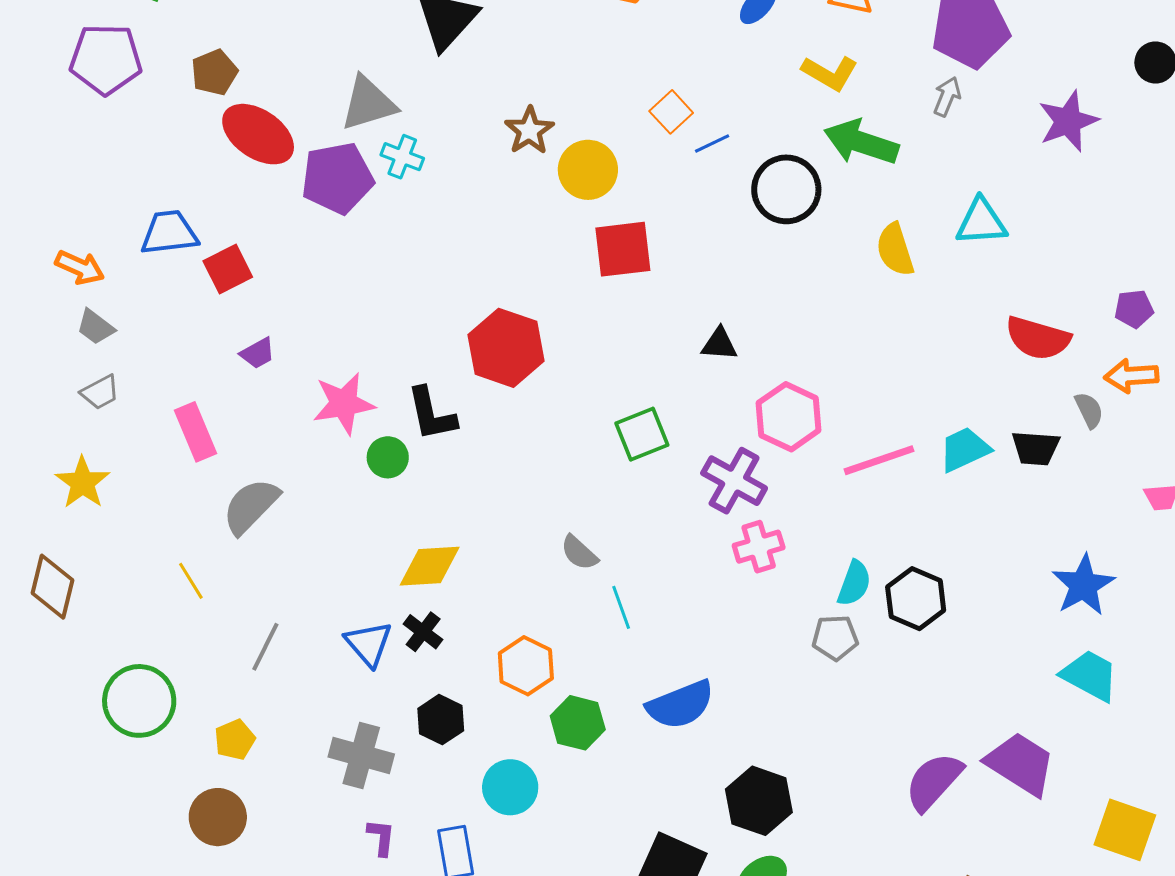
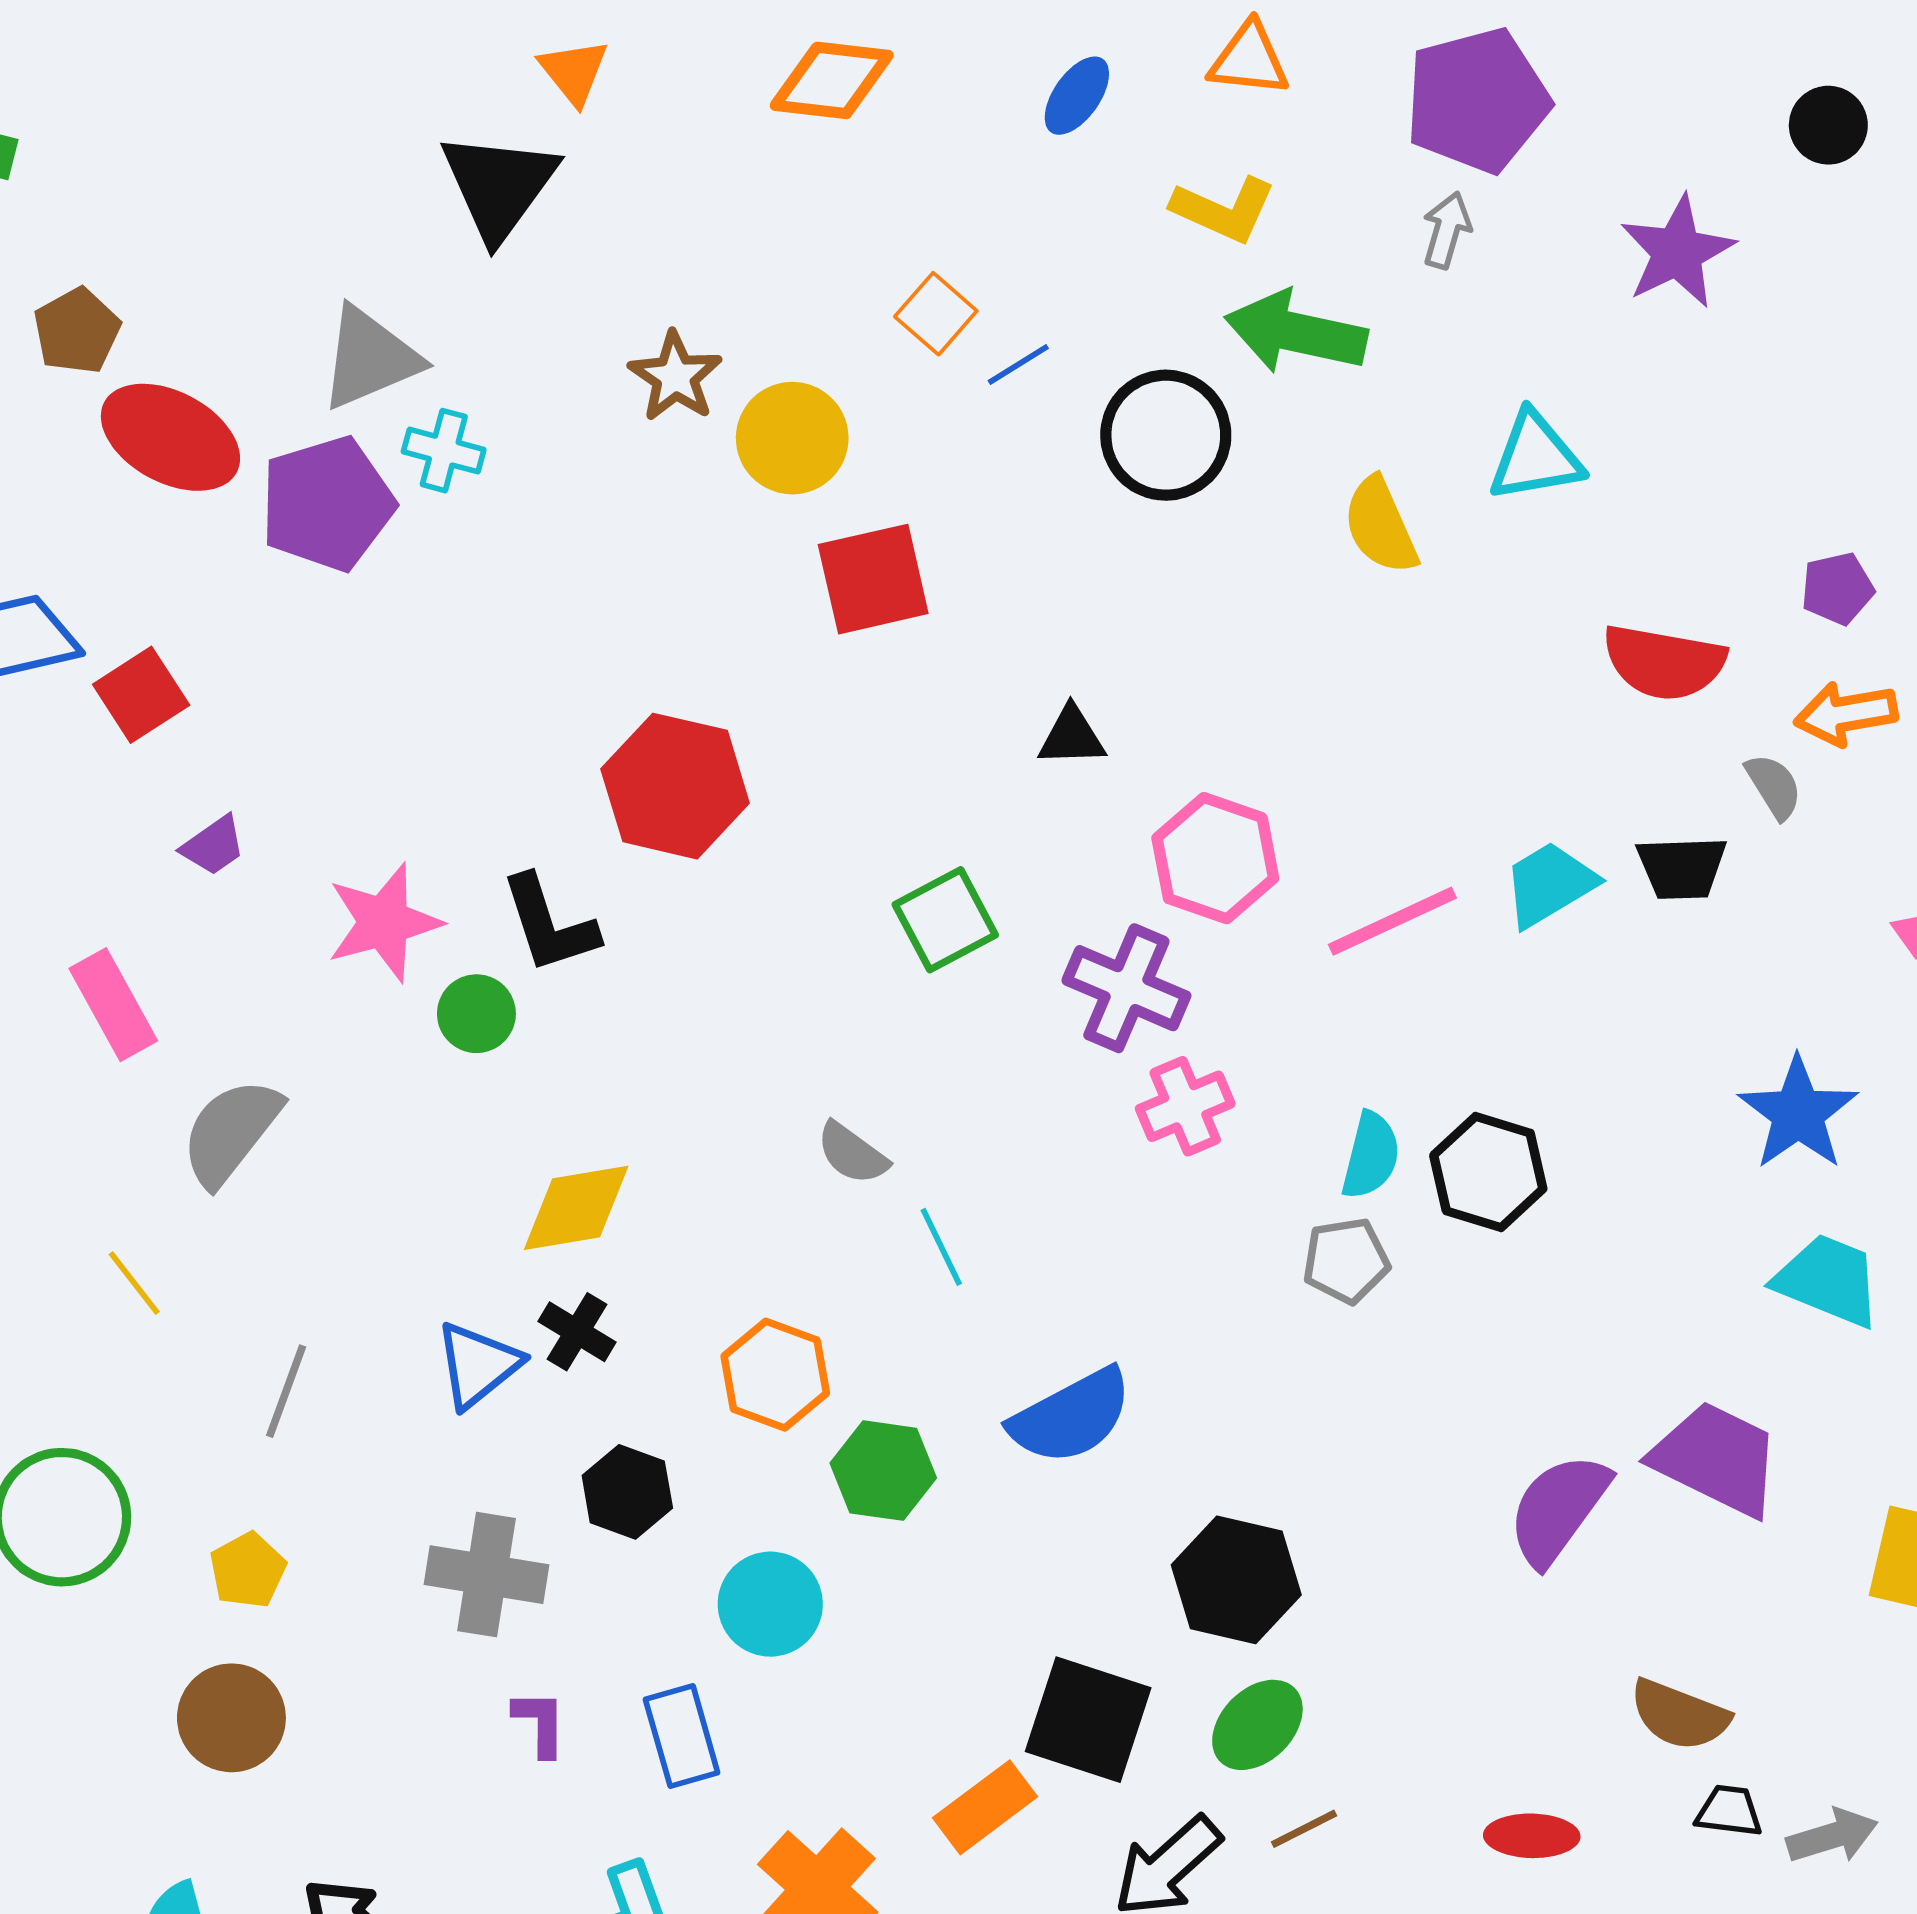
blue triangle: (369, 644) -> (478, 1365), turned 38

